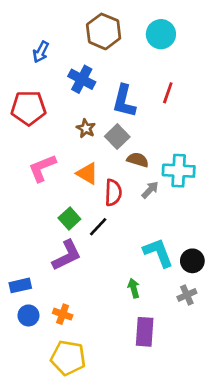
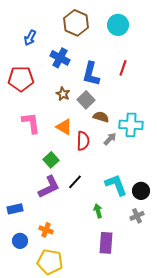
pink L-shape: (42, 168) -> (31, 123), turned 105
black line: (98, 227) -> (75, 182), moved
blue circle: (28, 315) -> (20, 241), moved

